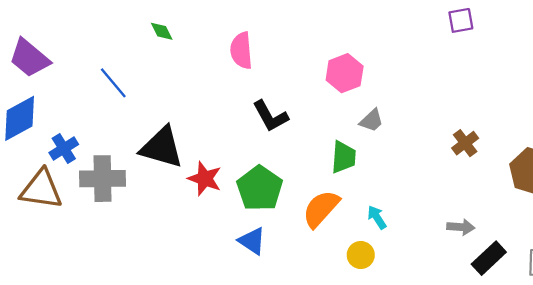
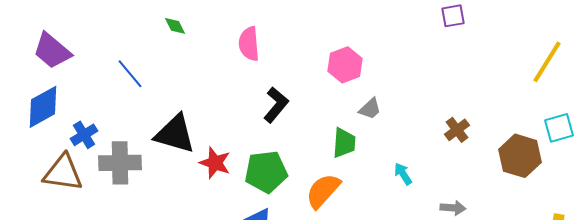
black L-shape: (270, 116) -> (276, 105), turned -111
green pentagon: (260, 188) -> (266, 172), turned 30
cyan arrow: (377, 217) -> (403, 174), moved

